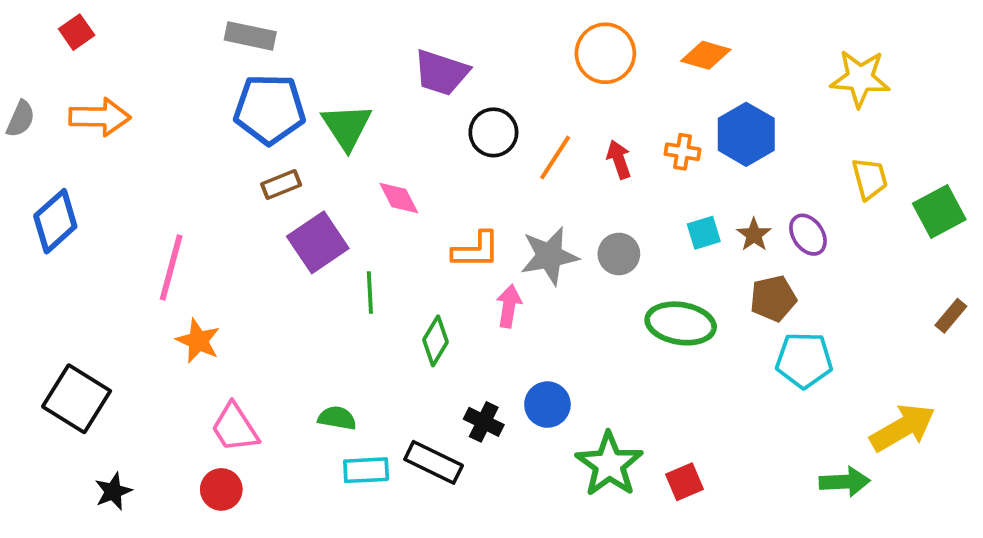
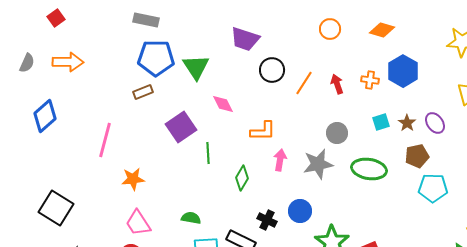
orange circle: (605, 53) -> (330, 29), size x0.7
brown rectangle: (281, 185) -> (143, 92), moved
gray star: (549, 256) -> (318, 164), moved
orange star: (198, 341) -> (133, 179), moved, turned -30

